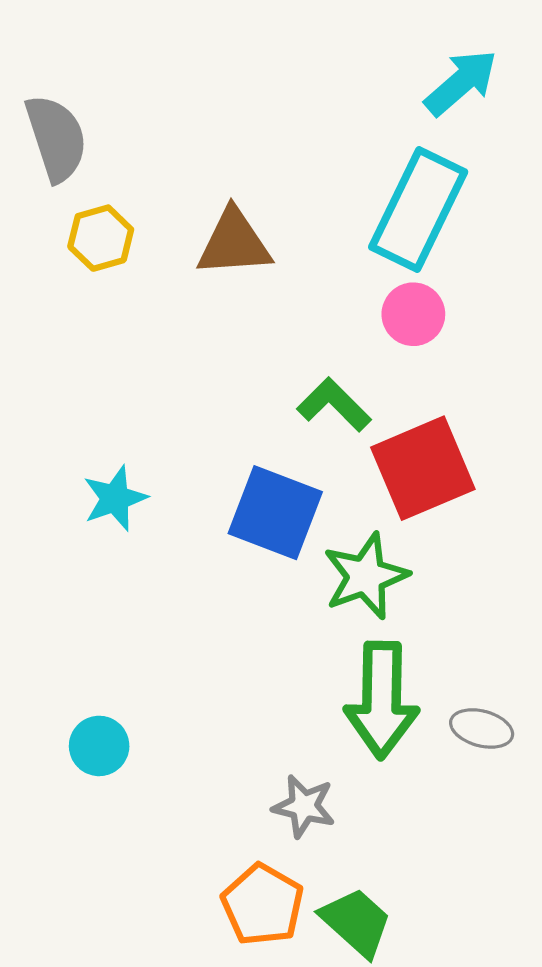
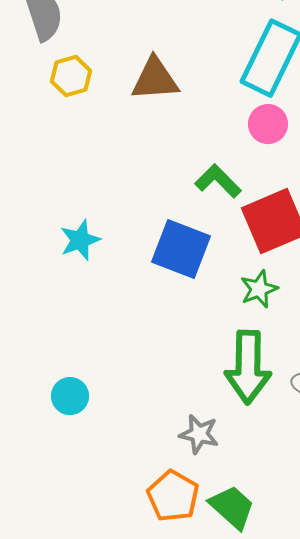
green star: (366, 576) -> (259, 289), moved, size x0.7

